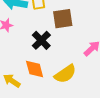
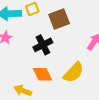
black cross: (41, 40) -> (43, 45), turned 30

